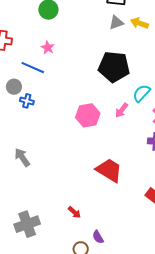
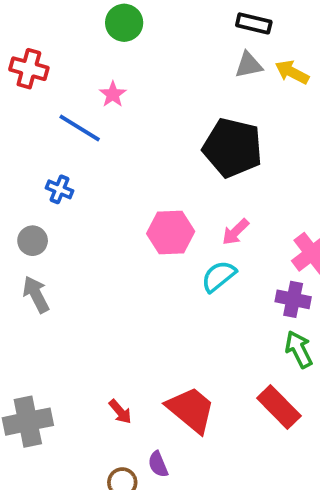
gray circle: (14, 87) -> (33, 241), moved
cyan semicircle: (142, 93) -> (219, 276), moved
red trapezoid: (109, 170) -> (191, 410), moved

